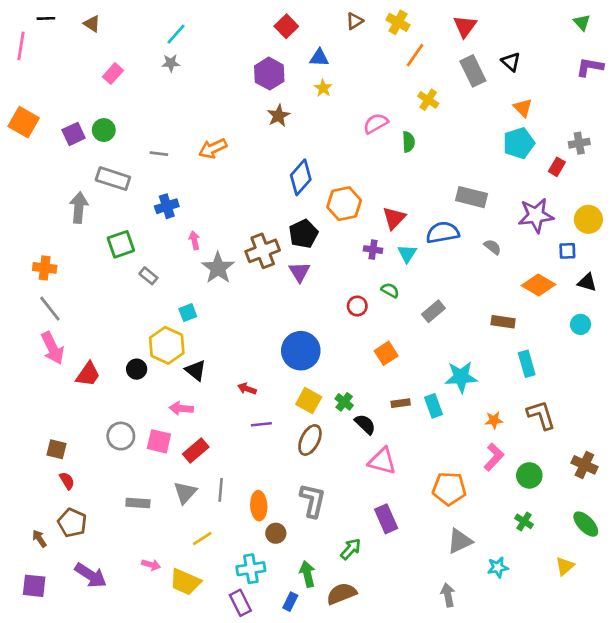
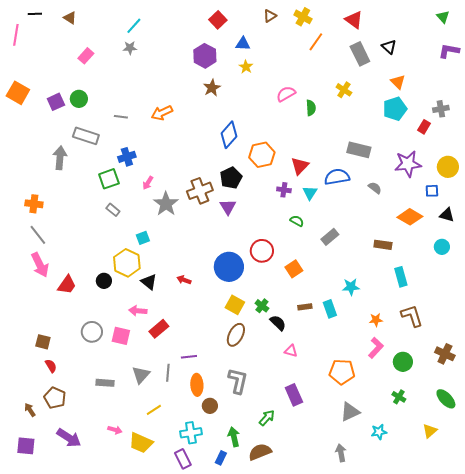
red triangle: (465, 26) -> (354, 20), turned -30
yellow cross: (428, 100) -> (344, 90), moved
pink arrow: (194, 240) -> (148, 183), turned -136
green square: (121, 244) -> (109, 179), moved
red circle: (357, 306) -> (262, 251), moved, size x1.5
cyan star: (461, 377) -> (351, 287), size x0.7
red arrow: (247, 389) -> (184, 280), moved
purple line: (261, 424) -> (189, 357), moved
red rectangle: (196, 450) -> (159, 329), moved
pink triangle: (382, 461) -> (291, 351), size x0.6

